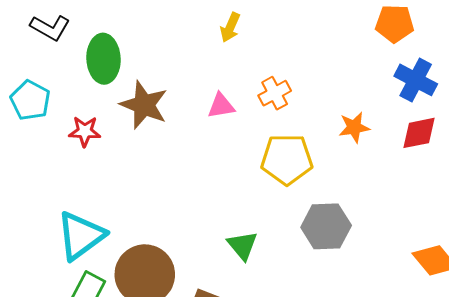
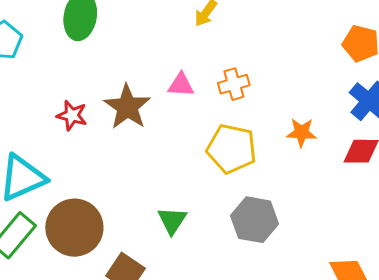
brown star: (144, 105) -> (127, 107), moved
red star: (85, 131) -> (72, 115), moved

